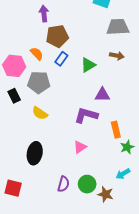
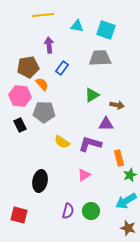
gray trapezoid: (118, 27) -> (100, 58), moved
brown pentagon: (57, 36) -> (28, 67), moved
brown arrow: (117, 56) -> (117, 105), moved
blue rectangle: (61, 59) -> (62, 68), moved
yellow semicircle: (40, 113) -> (62, 142), moved
cyan arrow: (123, 174) -> (126, 201), size x1.5
brown star: (106, 194) -> (128, 228), moved

